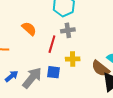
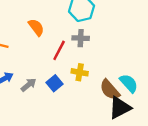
blue square: (54, 72) -> (54, 83), turned 32
gray arrow: (32, 78) -> (29, 85), size x0.6

